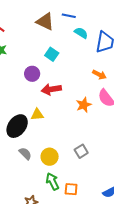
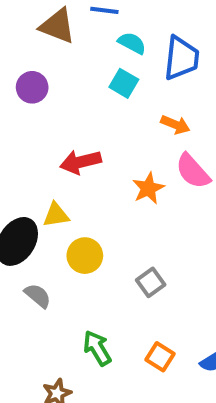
cyan square: (52, 54) -> (124, 83), moved
purple circle: (32, 74) -> (32, 87), moved
yellow circle: (50, 157) -> (85, 256), moved
orange square: (71, 189) -> (160, 357), moved, turned 32

